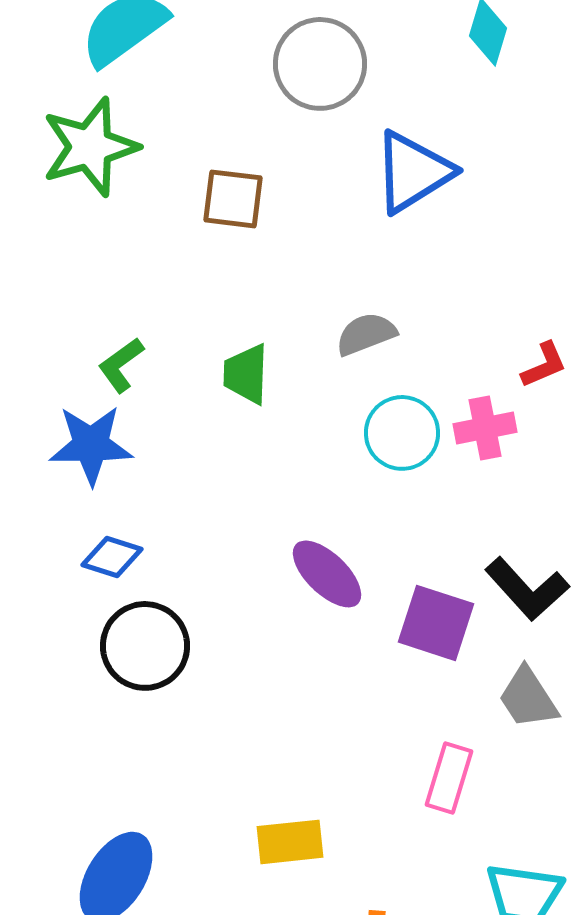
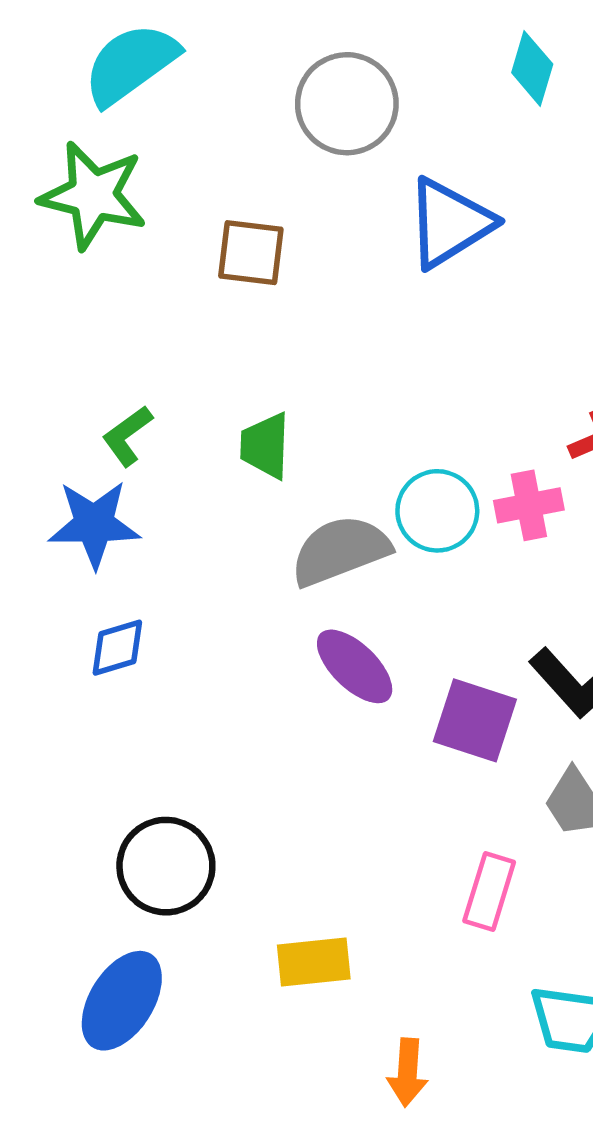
green star: (90, 147) -> (93, 195), turned 30
gray semicircle: (366, 334) -> (340, 551), moved, size x1.5
blue diamond: (112, 557) -> (117, 648), turned -34
black circle: (145, 646) -> (166, 866), moved

